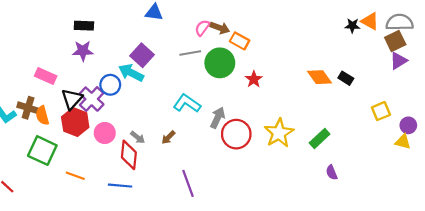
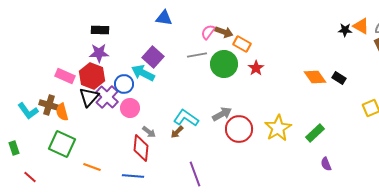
red star: (254, 79) -> (256, 68), moved
cyan L-shape: (187, 103) -> (186, 118), moved
gray arrow: (218, 118) -> (222, 114), turned 36
red hexagon: (75, 122) -> (92, 76), moved
pink circle: (105, 133) -> (130, 108), moved

